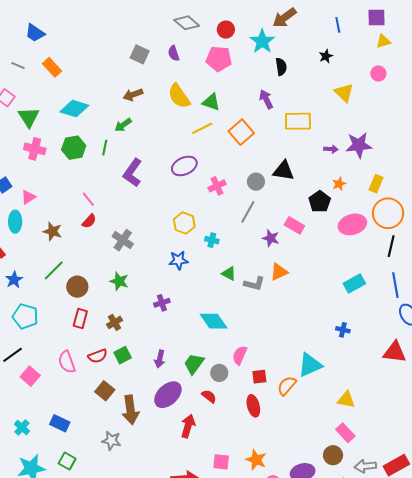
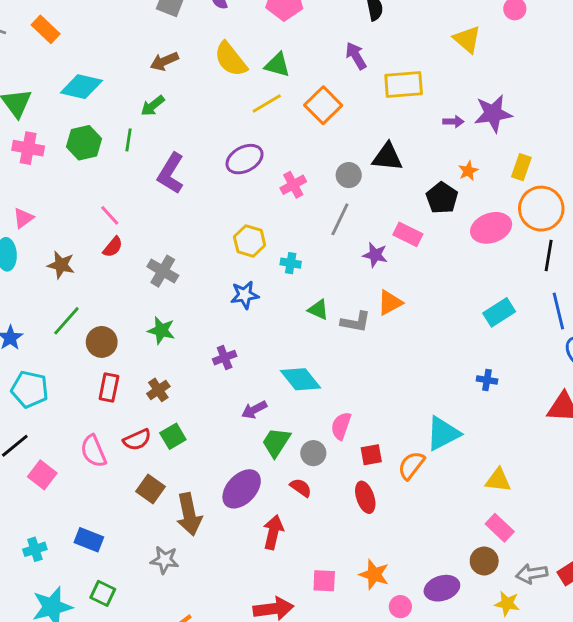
purple arrow: (160, 359) -> (254, 410), moved, turned 54
cyan cross: (22, 428) -> (35, 549), turned 35

